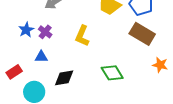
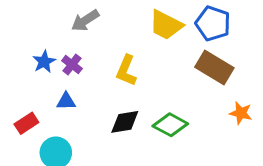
green diamond: (112, 73) -> (170, 125), turned -30
black diamond: (64, 78) -> (125, 122), moved

